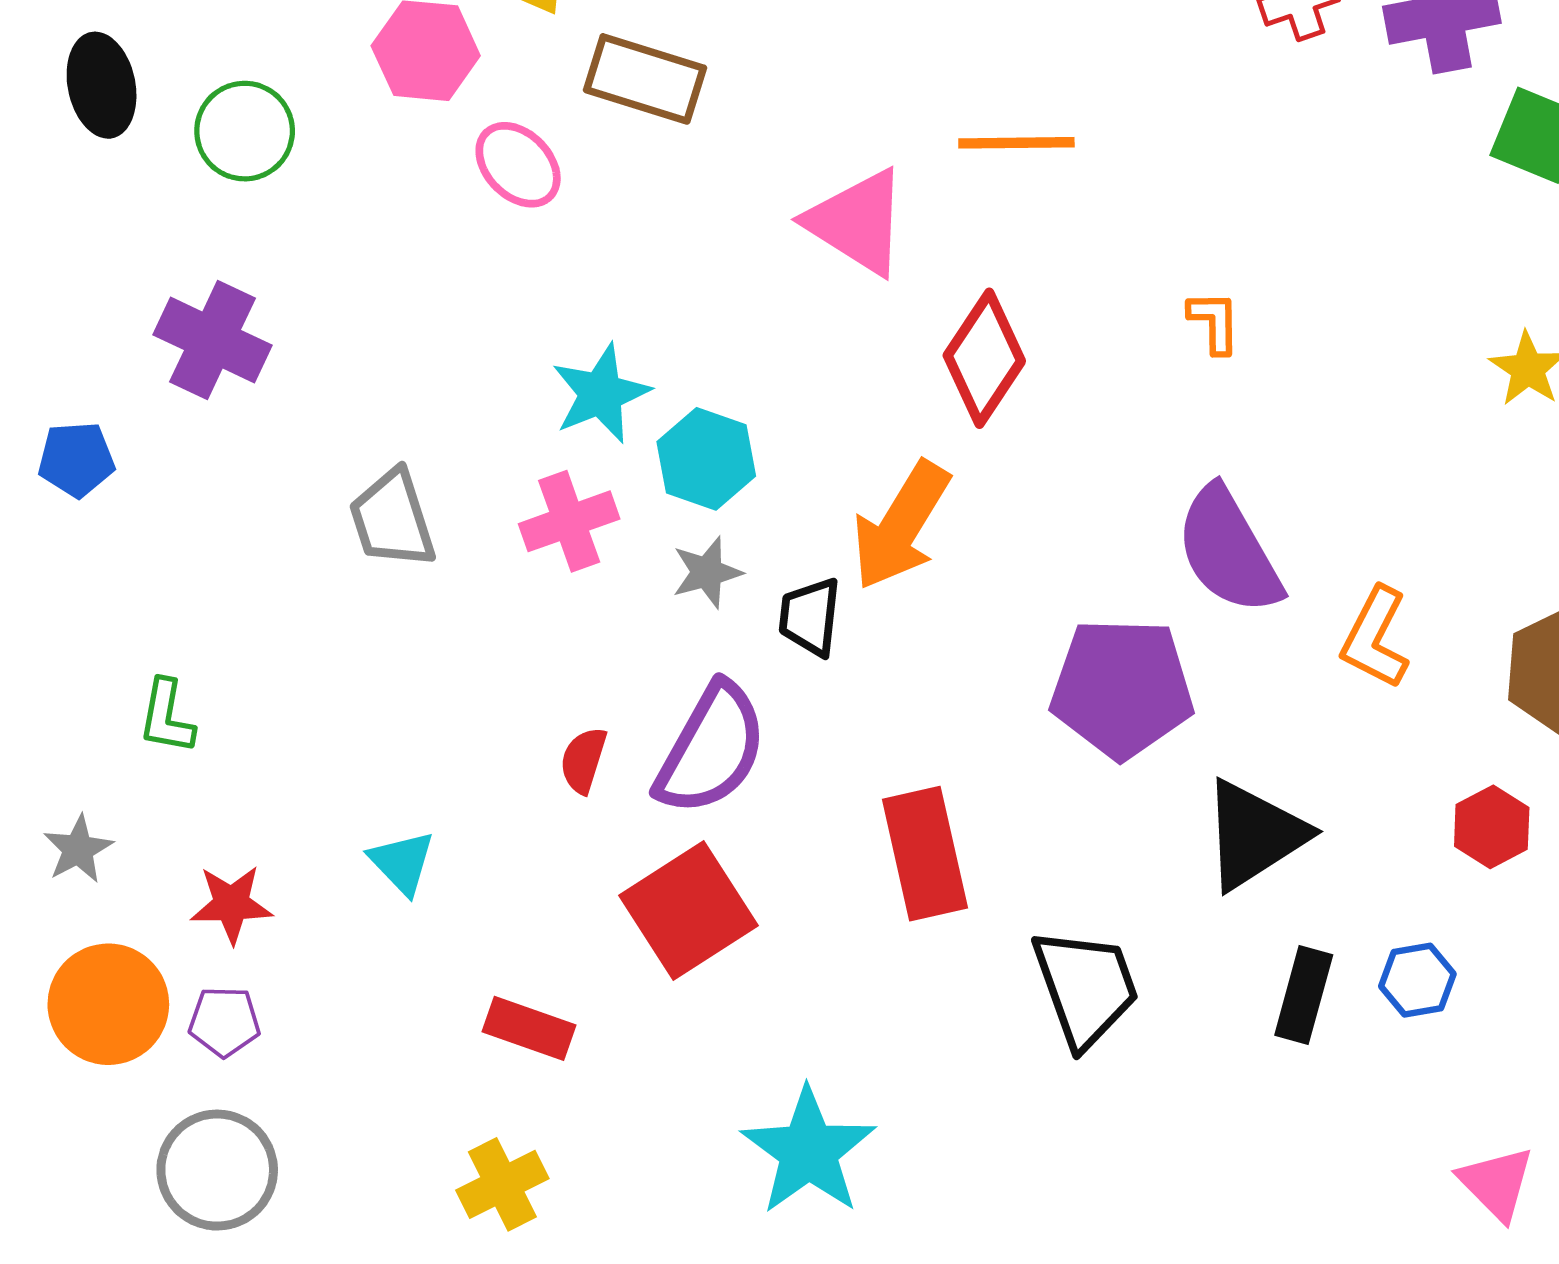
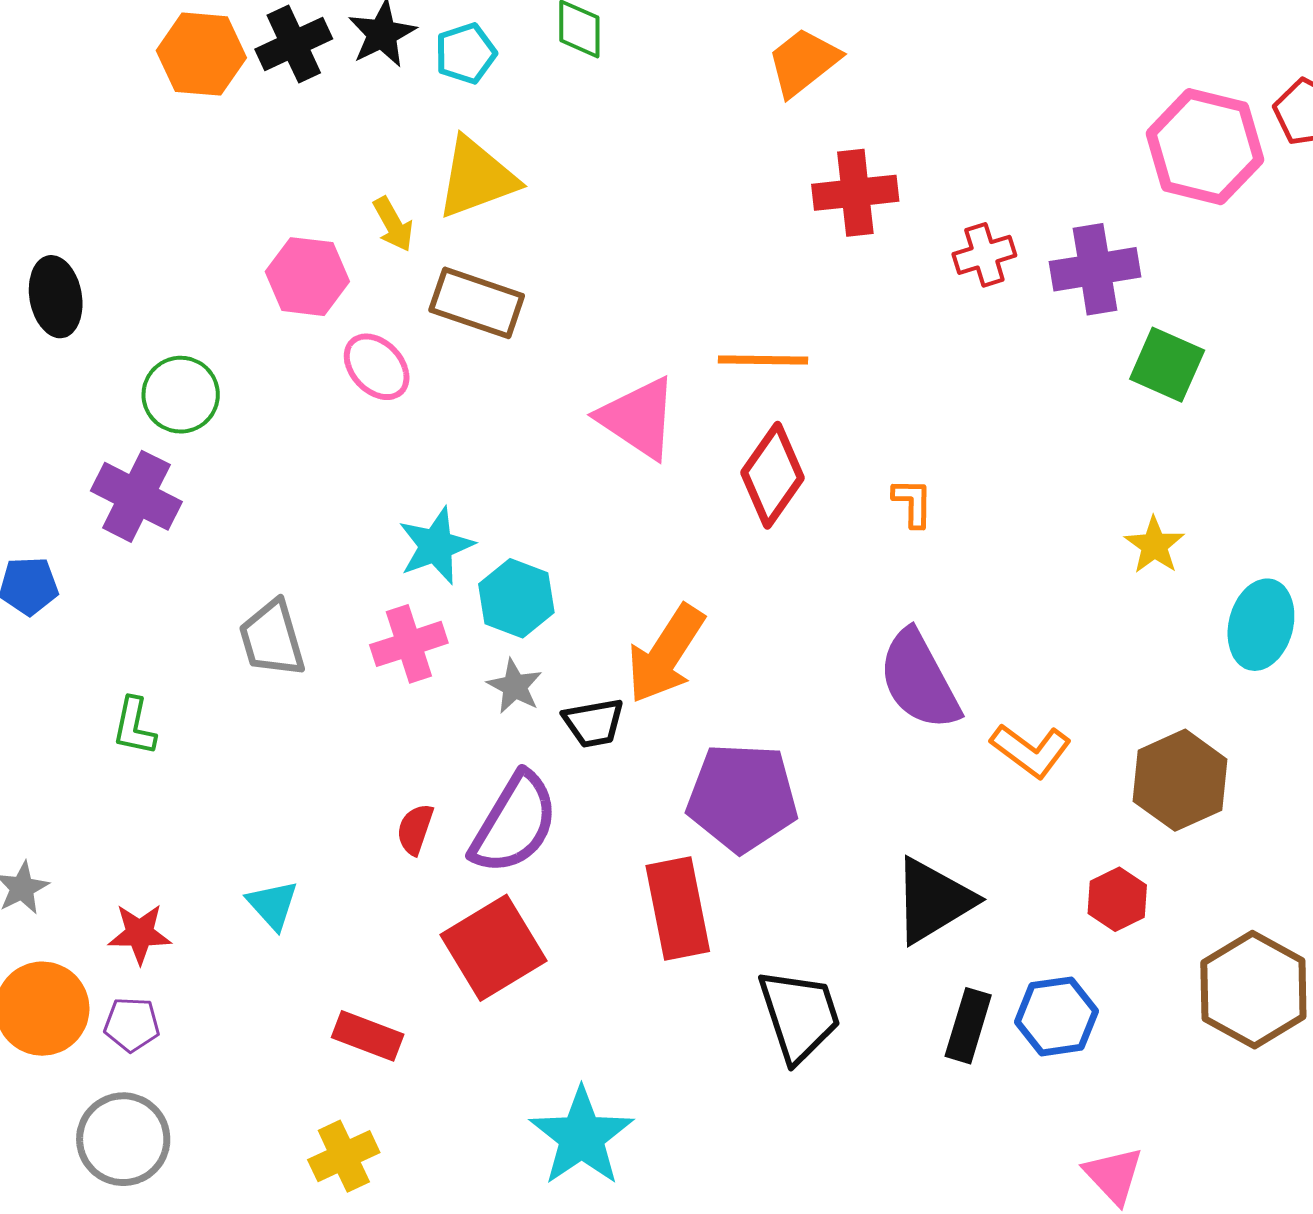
green circle: (245, 131) -> (181, 395), moved
red diamond: (984, 358) -> (772, 475), moved
gray star: (707, 572) -> (515, 686), turned -30
black trapezoid: (810, 617) -> (594, 723), turned -108
orange L-shape: (1375, 638) -> (1031, 751), turned -82
purple pentagon: (1122, 688) -> (742, 797), moved
green L-shape: (167, 717) -> (134, 726), moved
blue hexagon: (1417, 980) -> (1057, 1016), size x1.4

